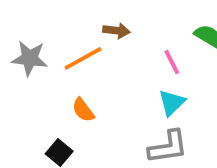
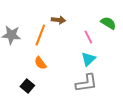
orange line: (83, 58) -> (40, 35), turned -40

